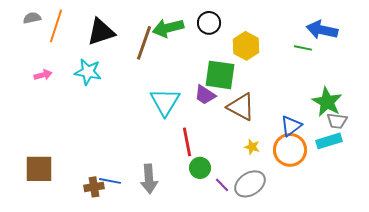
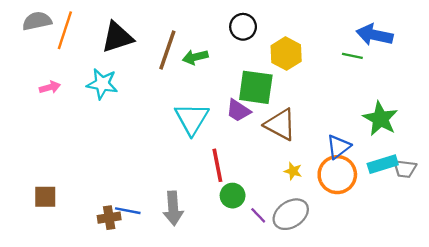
gray semicircle: (32, 18) -> (37, 21), size x1.4
green arrow: (168, 28) -> (195, 57), moved, size x0.7
gray trapezoid: (337, 121) -> (405, 169), moved
brown square: (39, 169) -> (45, 197), size x0.7

